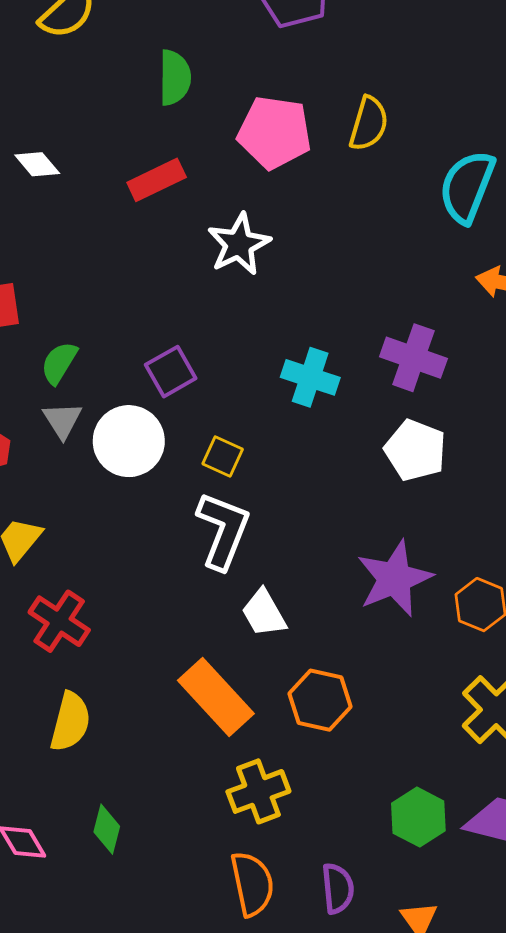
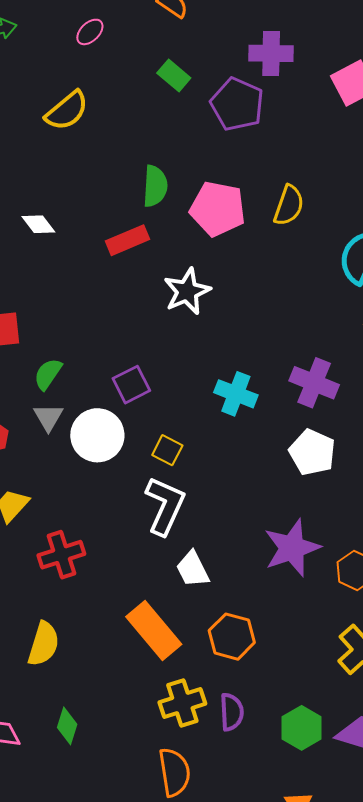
green semicircle: (175, 78) -> (155, 186), moved
red cross: (59, 621) -> (61, 555), moved, turned 36
purple semicircle: (338, 888) -> (232, 712), moved

